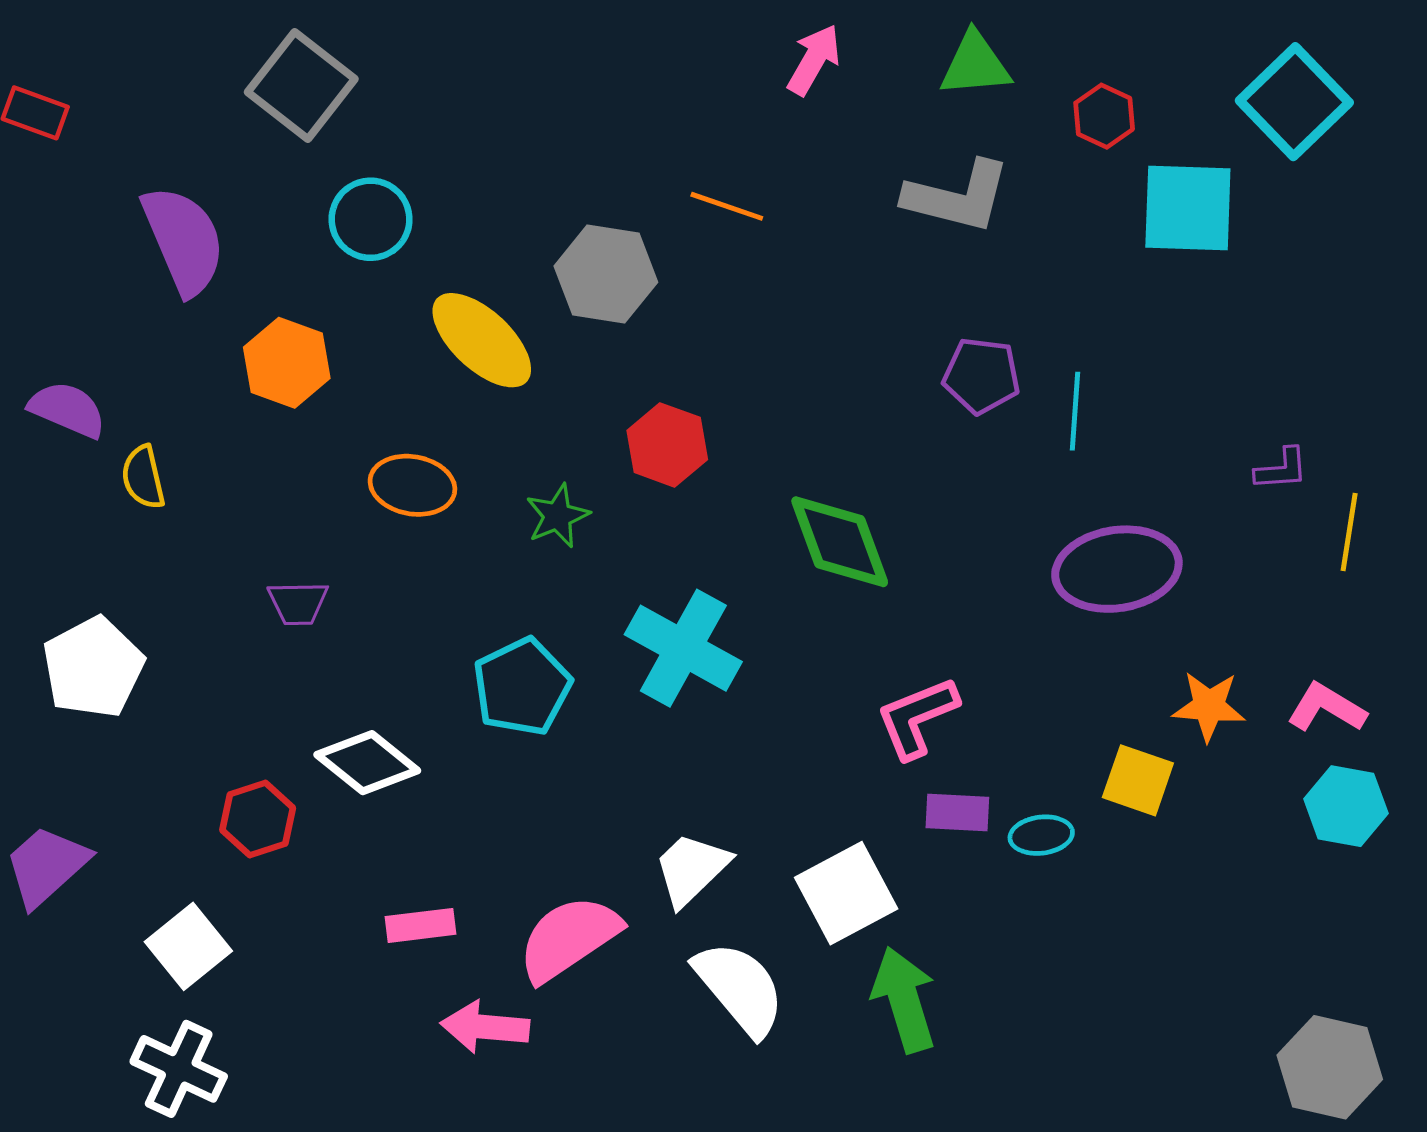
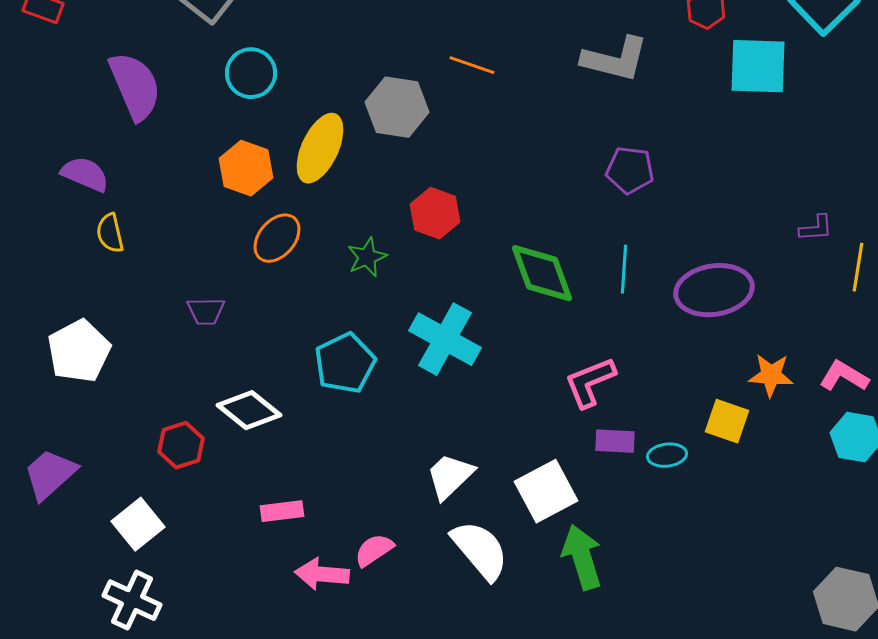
yellow ellipse: (482, 340) -> (320, 148), turned 72
orange hexagon: (287, 363) -> (246, 168), moved
purple semicircle: (67, 410) -> (85, 174), moved
cyan line: (1075, 411) -> (624, 269), moved
orange ellipse: (412, 485) -> (277, 238), turned -60
pink semicircle: (569, 938) -> (374, 550), moved, size x0.6

